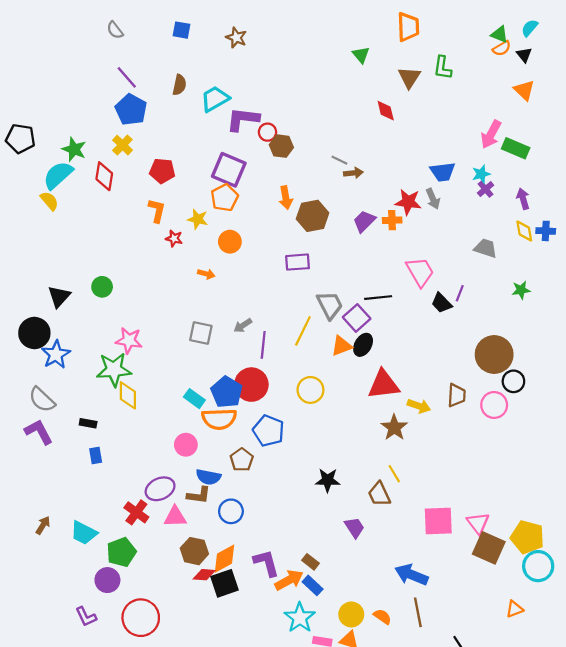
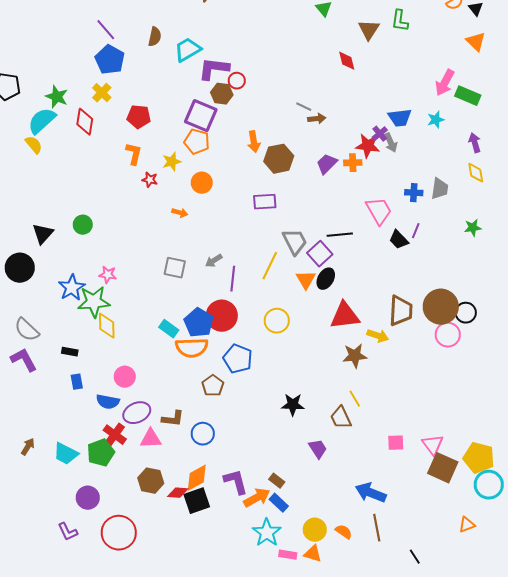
brown hexagon: (281, 146) -> (222, 94), moved
purple cross: (486, 189) -> (380, 134), moved
orange pentagon: (225, 198) -> (197, 142), turned -30
yellow star: (198, 219) -> (172, 162), turned -30
blue cross: (546, 231) -> (414, 193), moved
gray trapezoid: (486, 248) -> (440, 189), turned 80
pink star: (129, 341) -> (108, 275), size x0.7
orange triangle: (342, 346) -> (306, 280), turned -40
blue star: (56, 354) -> (72, 288), moved
brown circle: (494, 354) -> (441, 307), moved
brown trapezoid: (457, 395) -> (401, 311), moved, size x1.4
brown star: (394, 428) -> (355, 356), turned 30
pink circle: (186, 445) -> (125, 377), moved
blue semicircle: (208, 477) -> (108, 402), moved
pink square: (438, 521) -> (396, 443), size x0.6
brown hexagon: (194, 551) -> (151, 481), moved
green pentagon: (121, 552) -> (101, 453), moved

